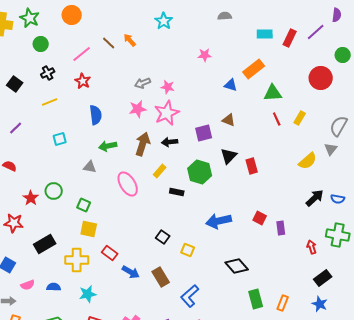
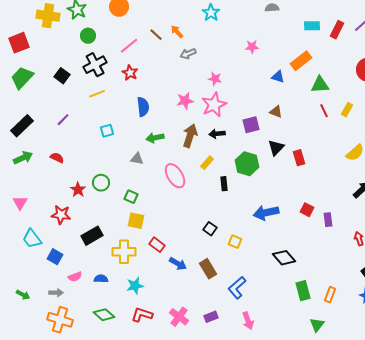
black cross: (48, 73) -> (95, 65), size x1.6
gray arrow: (143, 83) -> (188, 54), moved
black rectangle: (177, 192) -> (224, 184), turned 72

